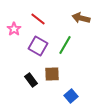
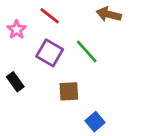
green line: (65, 45) -> (87, 52), turned -72
black rectangle: (31, 80) -> (15, 82), moved

